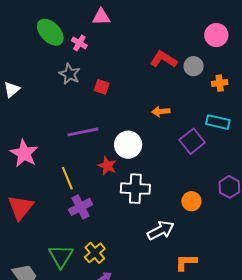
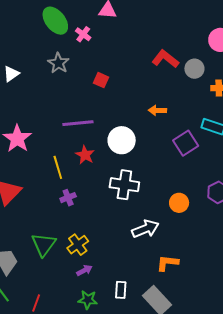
gray star: (70, 74) -> (58, 63), moved
red star: (107, 166) -> (85, 155), moved
purple cross: (81, 207) -> (68, 198), size x0.7

